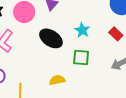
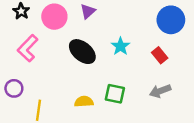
green square: (81, 57) -> (115, 94), moved

